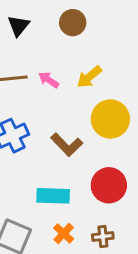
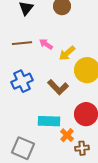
yellow arrow: (89, 77) -> (67, 53), moved
orange cross: (64, 233) -> (67, 135), moved

